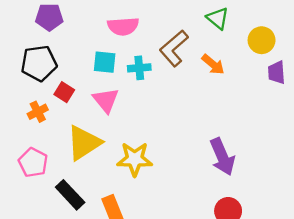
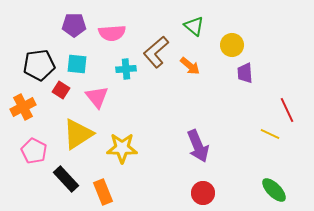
purple pentagon: (49, 17) -> (74, 25), moved
cyan square: (105, 62) -> (77, 64), moved
orange cross: (38, 112) -> (23, 107), moved, size x1.4

